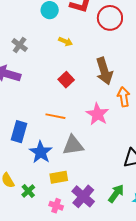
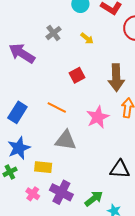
gray cross: (20, 45) -> (53, 33), moved
blue star: (41, 152) -> (19, 148), moved
purple cross: (83, 196) -> (61, 192), turned -30

